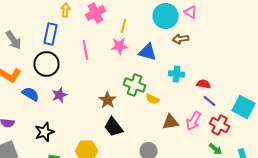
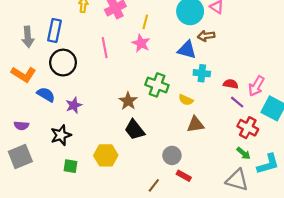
blue rectangle: (50, 34) -> (54, 30), moved
gray arrow: (14, 40) -> (28, 37), turned 30
pink star: (120, 46) -> (141, 43), turned 30
blue triangle: (148, 52) -> (187, 50), moved
purple star: (60, 95) -> (74, 105), moved
yellow semicircle: (152, 99) -> (186, 100), moved
pink arrow: (194, 121) -> (256, 86), moved

